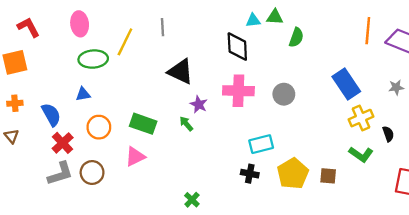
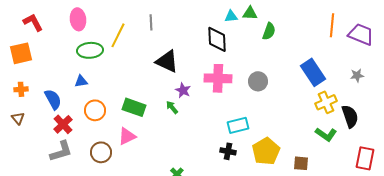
black semicircle: (388, 134) -> (350, 116), size x1.6
brown circle: (92, 172) -> (101, 152), moved
brown square: (328, 176) -> (301, 163), moved

